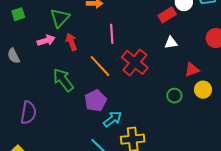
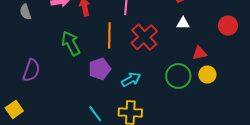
orange line: (100, 66) -> (109, 35), turned 35
green circle: (174, 96) -> (178, 76), size x1.6
cyan arrow: (113, 119) -> (131, 80), moved

